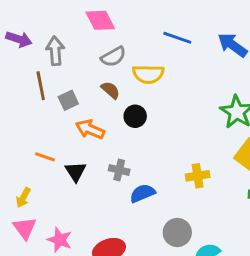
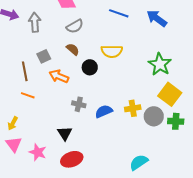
yellow semicircle: (148, 74) -> (112, 51), moved
brown line: (41, 86) -> (25, 71), moved
black triangle: (76, 171) -> (65, 133), moved
blue semicircle: (142, 193) -> (104, 111), moved
gray circle: (177, 232) -> (154, 116), moved

